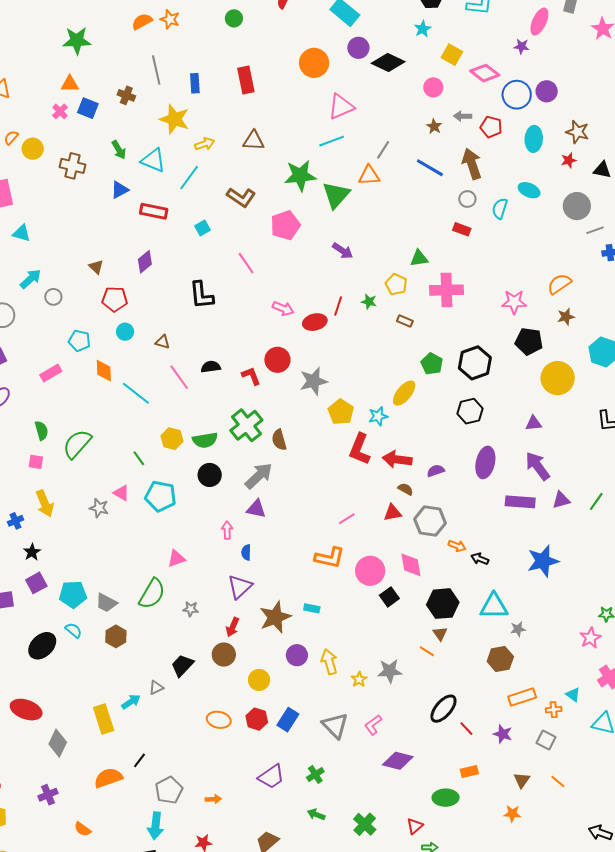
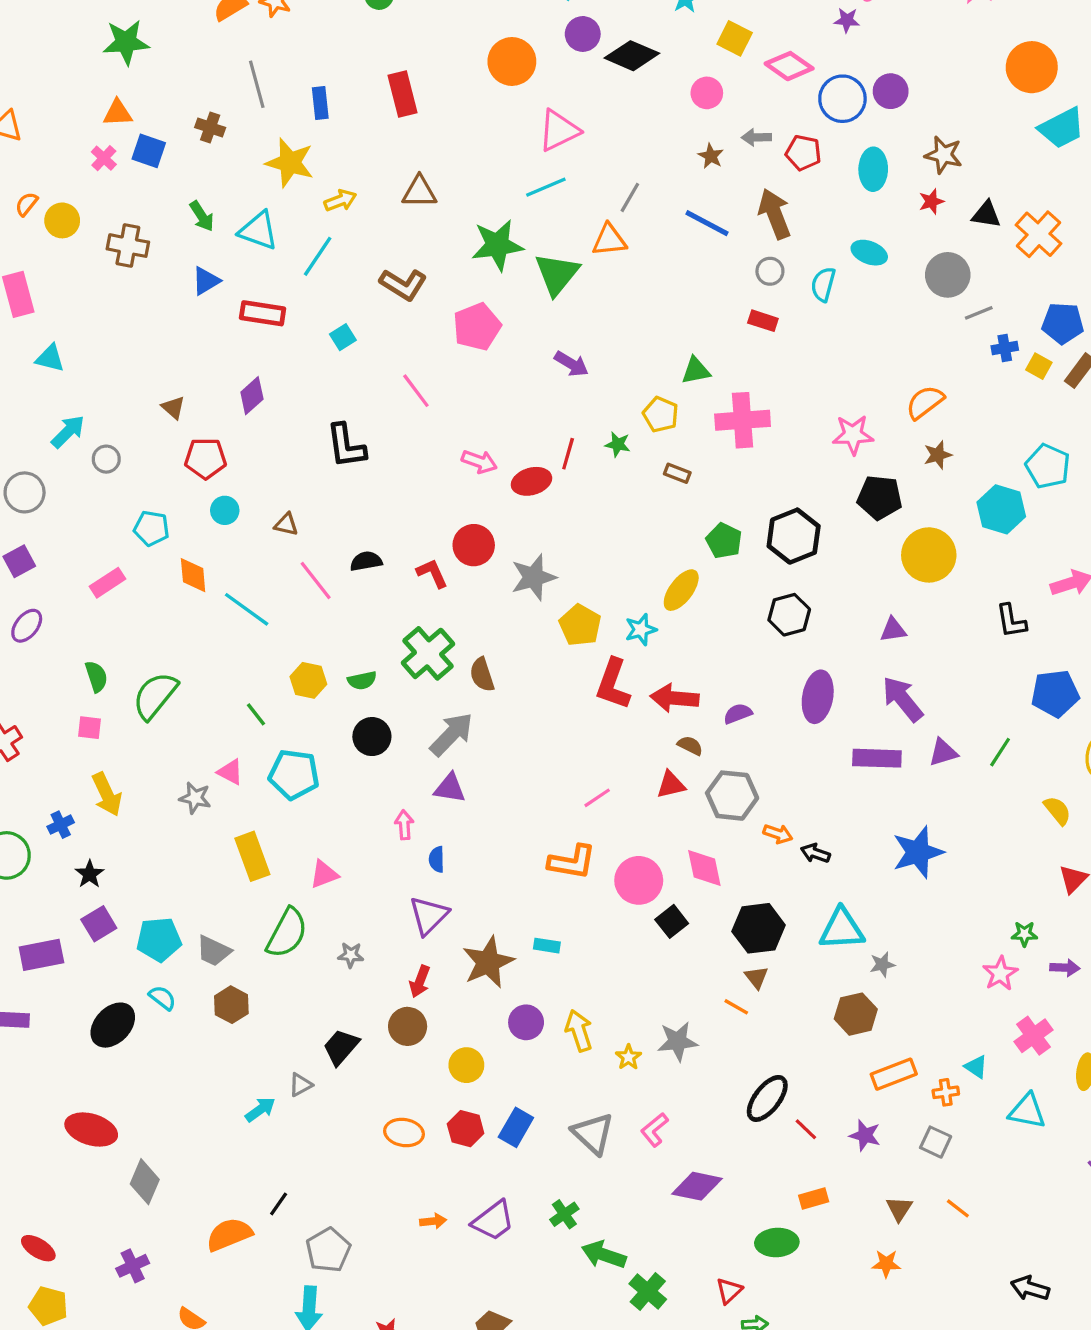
green semicircle: (205, 440) -> (362, 680), size x0.7
yellow rectangle: (104, 719) -> (252, 856), moved
orange arrow: (213, 799) -> (433, 1221), moved
green arrow: (316, 814) -> (604, 1255), moved, size x1.5

